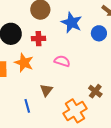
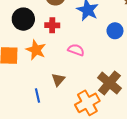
blue circle: (99, 33) -> (115, 31), moved
brown cross: (95, 91) -> (109, 83), size x1.6

